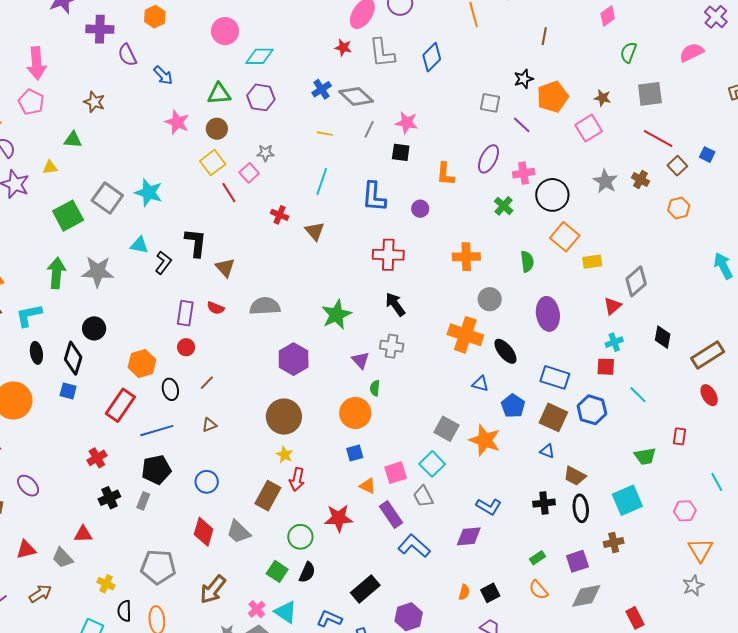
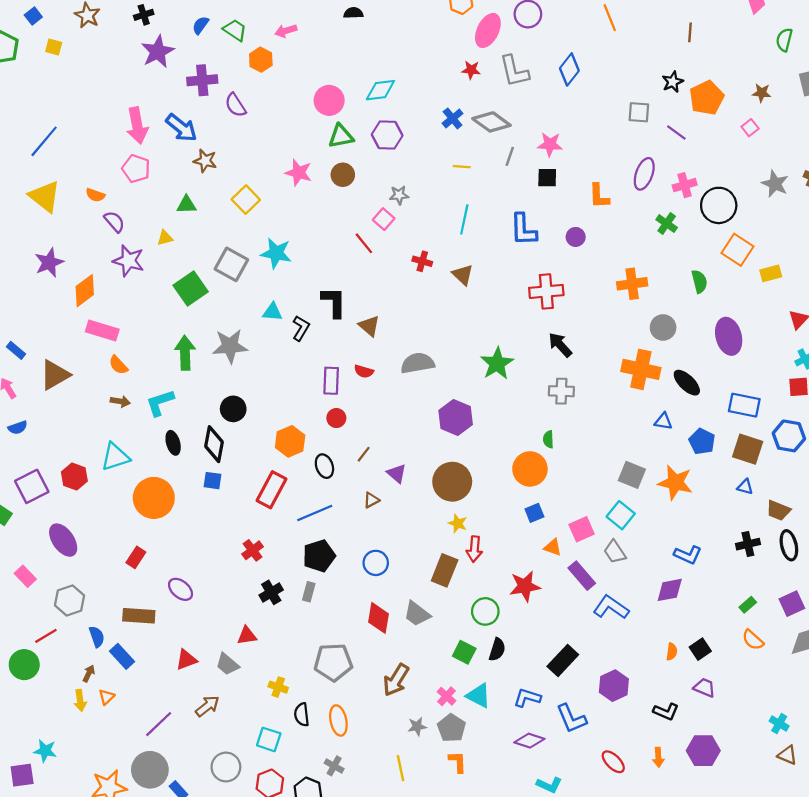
pink circle: (225, 31) -> (329, 100), moved
blue arrow: (163, 75) -> (181, 128), moved, size x1.4
pink square: (589, 128) -> (750, 128), size x0.6
yellow square: (213, 163) -> (246, 200), moved
purple triangle: (361, 360) -> (397, 473), moved

